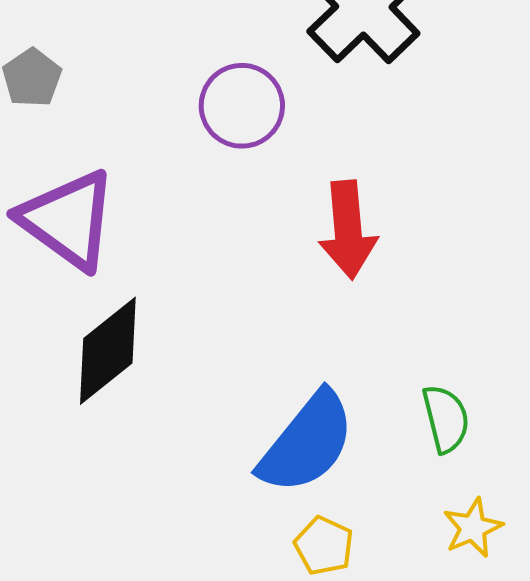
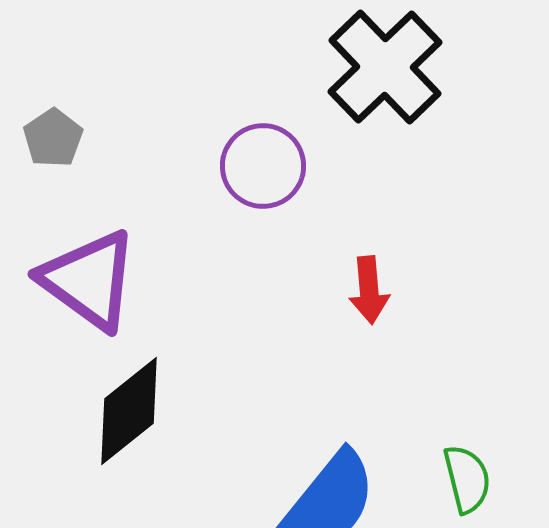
red arrow: (348, 230) -> (369, 290), size x0.7

